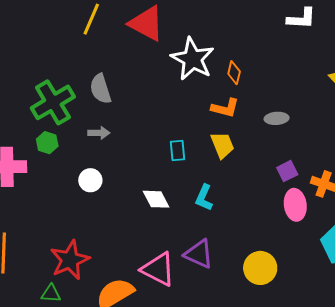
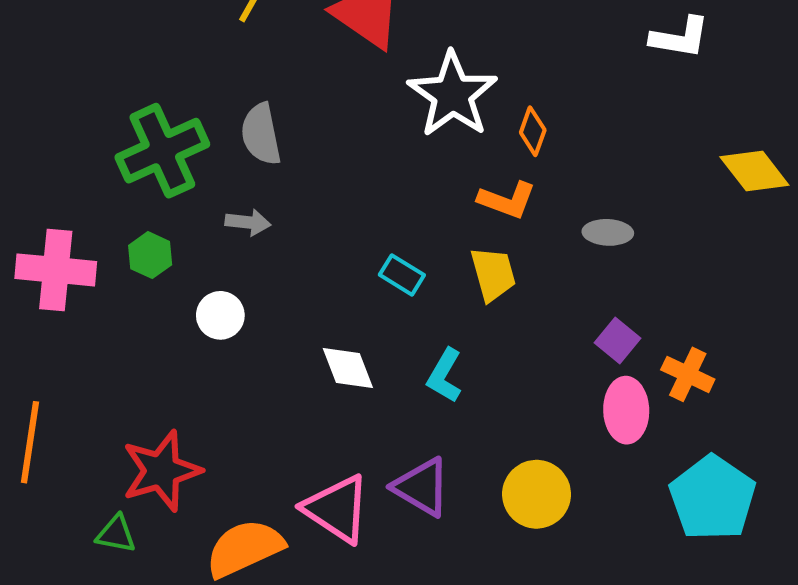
green hexagon: (47, 143) -> (150, 255), moved
cyan rectangle: (177, 150) -> (402, 275), turned -60
purple square: (287, 171) -> (618, 341), turned -30
yellow circle: (260, 268) -> (537, 494), moved

